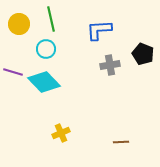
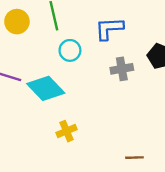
cyan circle: (46, 49) -> (70, 50), moved
yellow cross: (61, 133) -> (66, 131), moved

